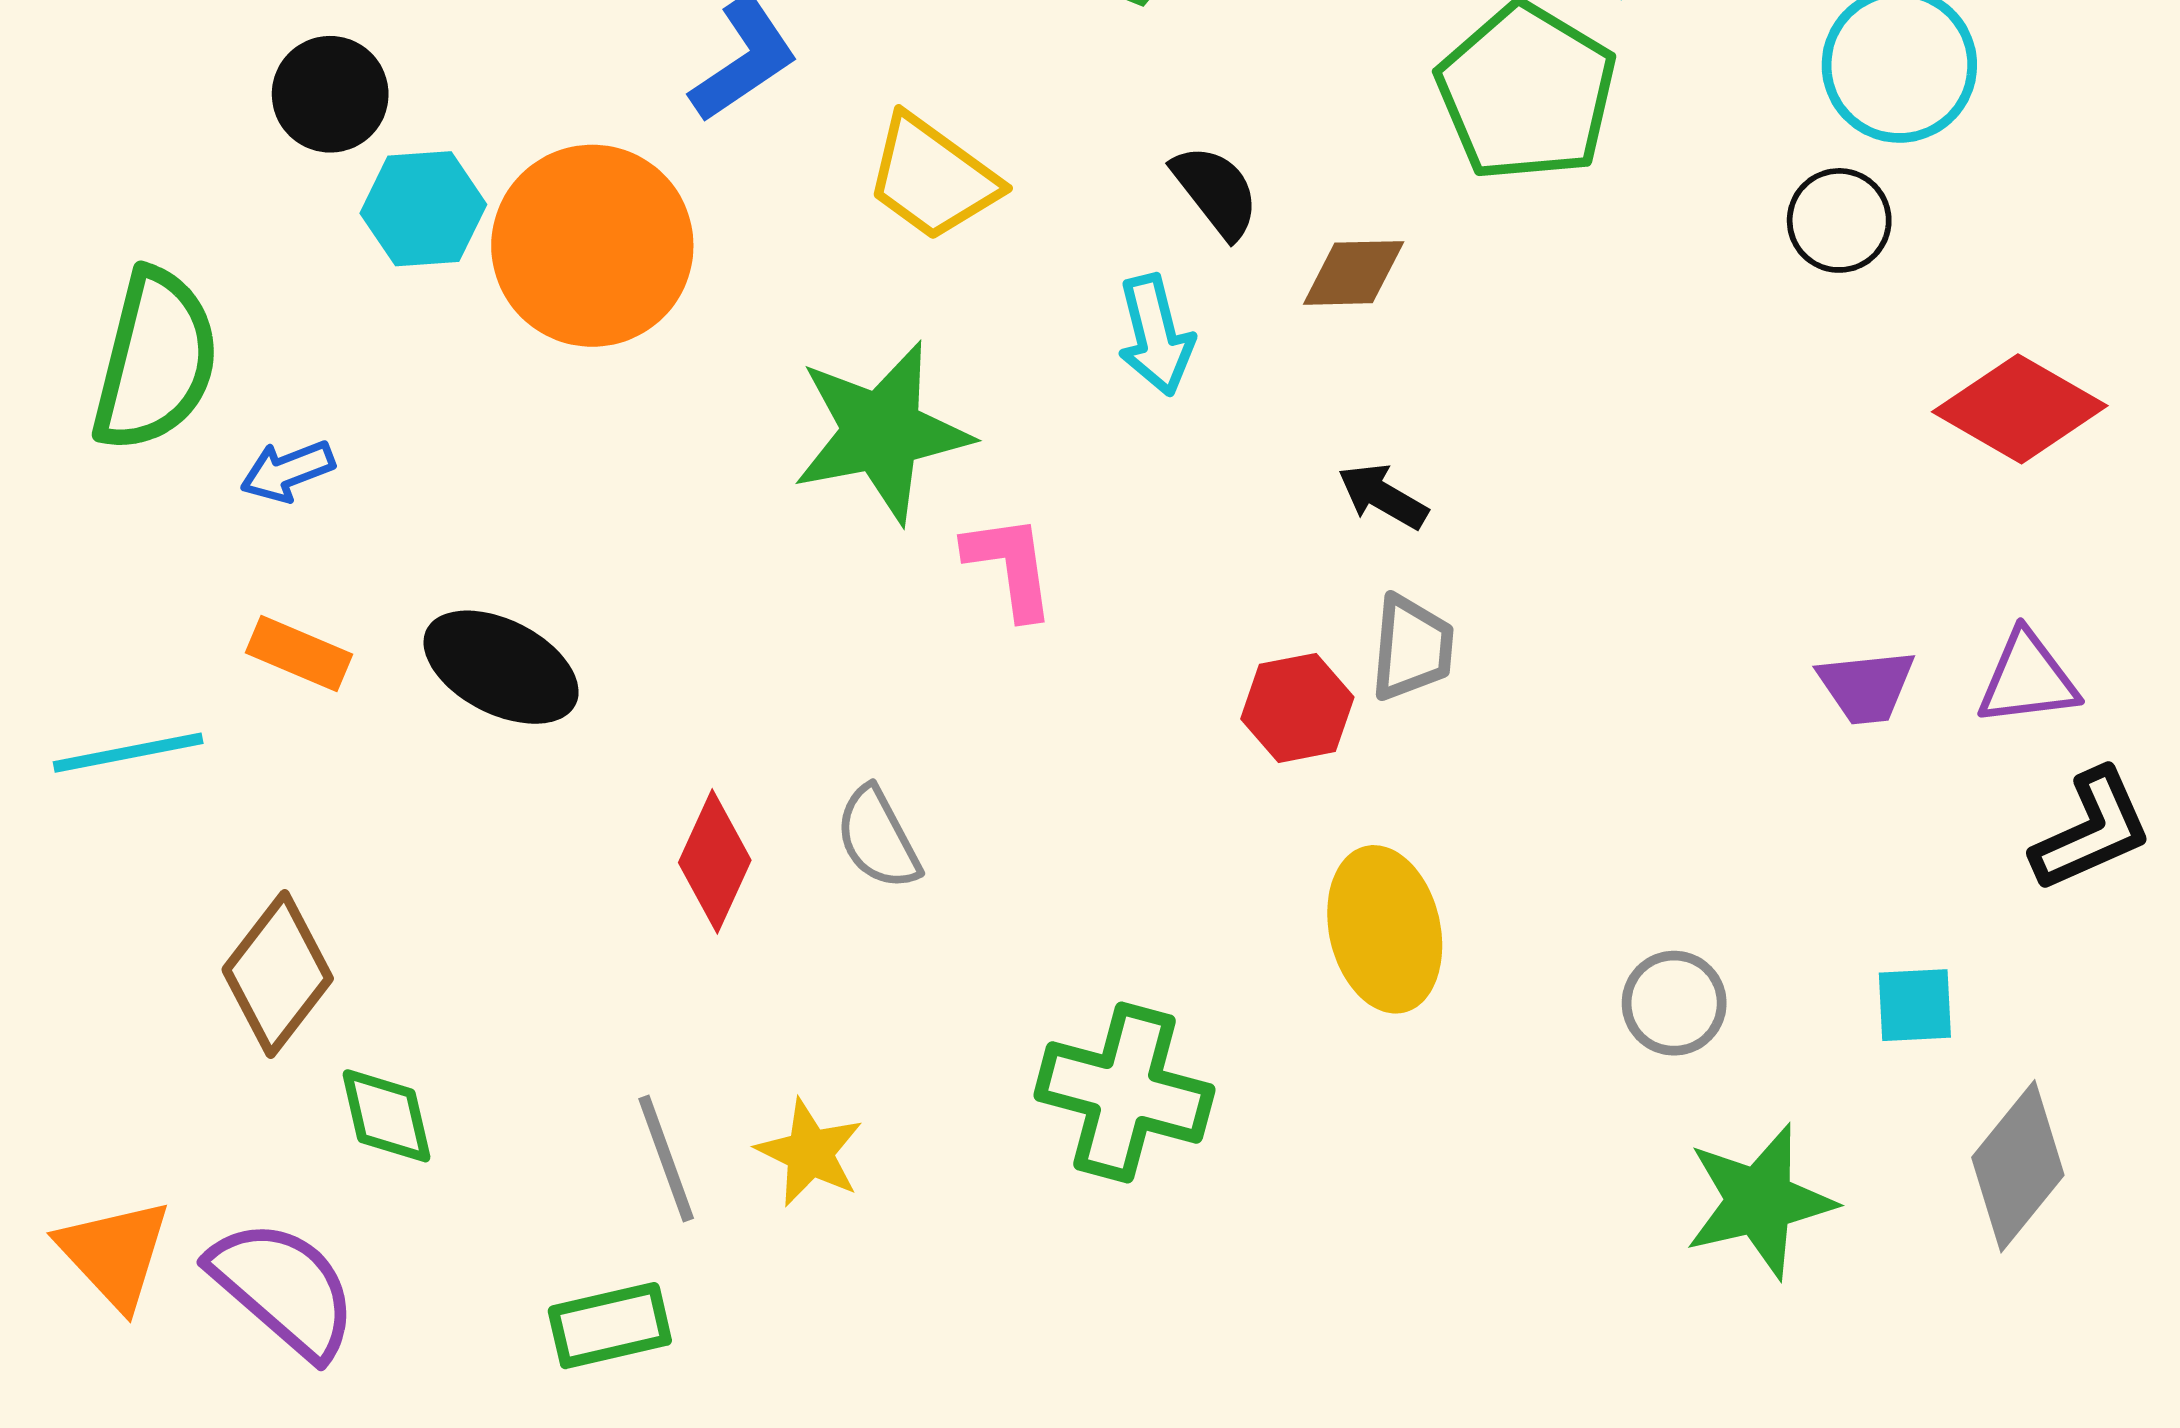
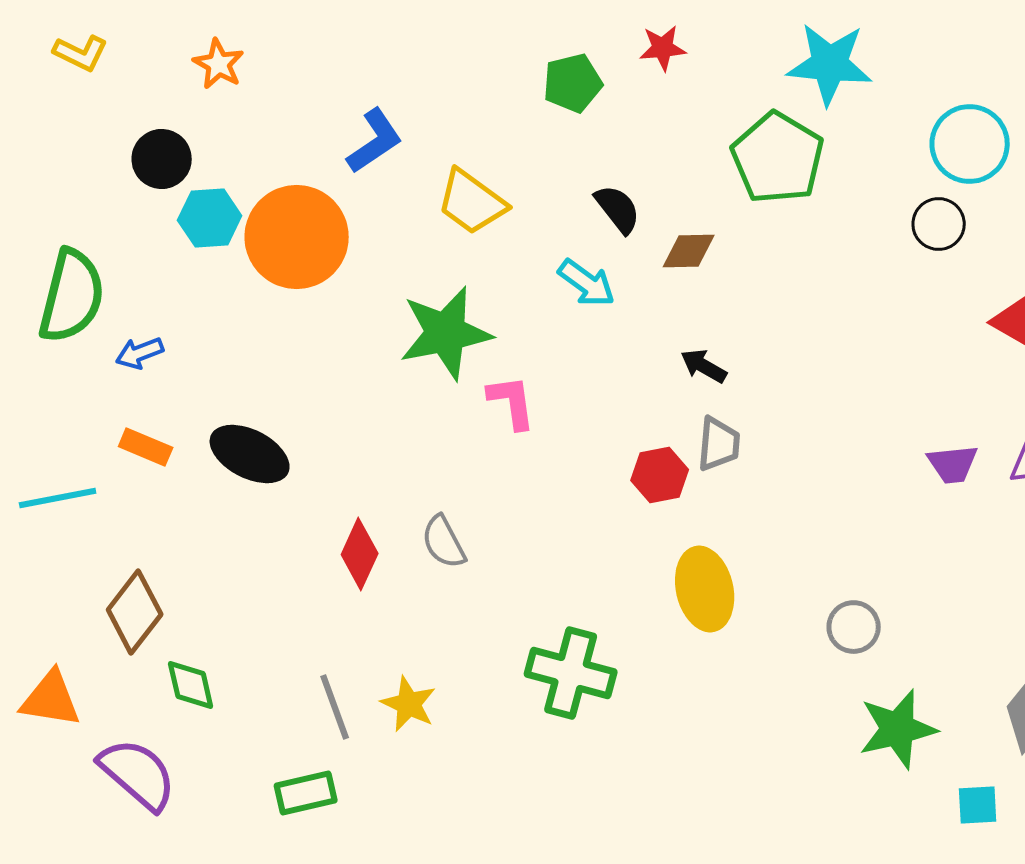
cyan arrow: (1156, 335) -> (587, 283), turned -40
cyan square: (1915, 1005) -> (978, 805), moved
orange triangle: (115, 1254) -> (51, 699), moved, turned -38

